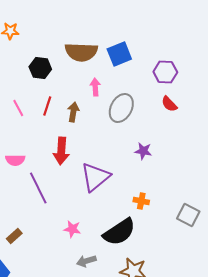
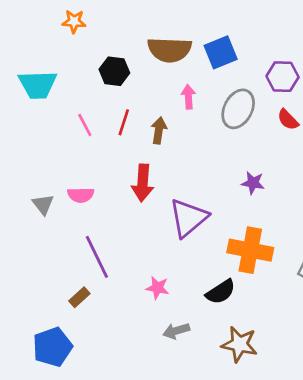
gray ellipse: (121, 108) -> (238, 109), moved
purple line: (38, 188) -> (97, 257), moved
orange cross: (141, 201) -> (250, 250), size x2.0
black semicircle: (119, 232) -> (221, 292), size x0.7

